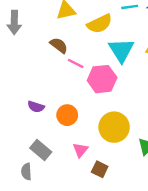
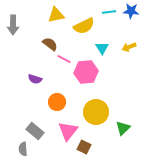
cyan triangle: (121, 50) -> (102, 48), size x0.6
purple semicircle: (36, 107) -> (35, 79), moved
pink triangle: (80, 150) -> (68, 131), size x1.5

